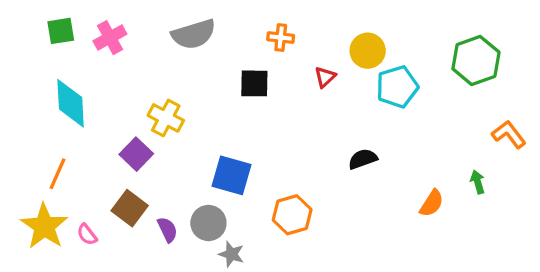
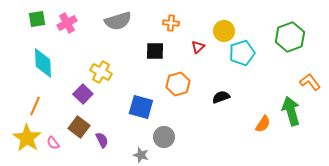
green arrow: (478, 182) -> (291, 111), size x2.0
orange hexagon: (292, 215) -> (178, 84), moved
gray circle: (208, 223) -> (164, 137), moved

